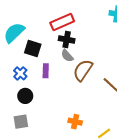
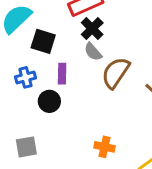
black cross: (67, 40) -> (92, 29), turned 35
blue cross: (20, 73) -> (25, 77), turned 32
black circle: (25, 96) -> (49, 101), moved

